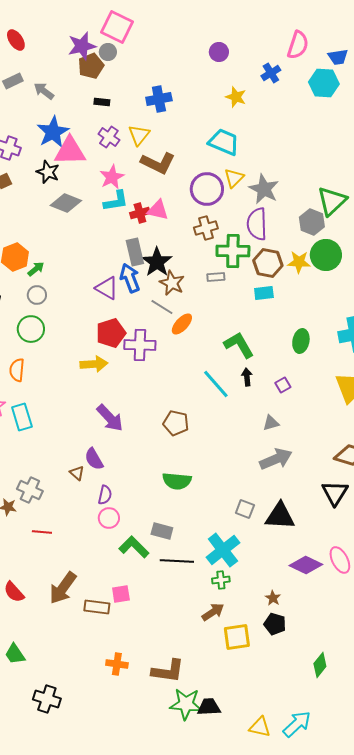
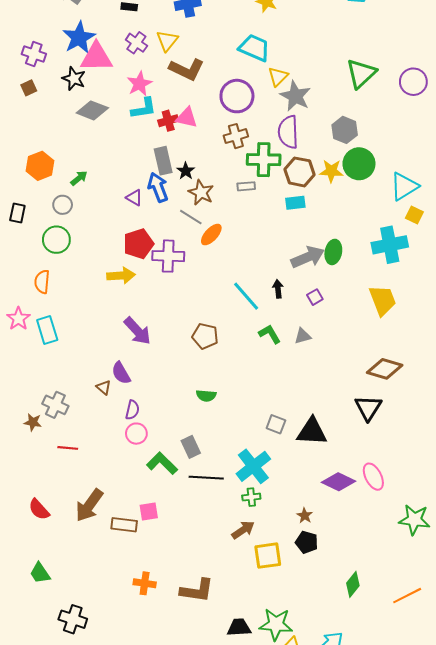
yellow triangle: (234, 178) -> (278, 77), moved
green triangle: (332, 201) -> (361, 74), moved
black star: (157, 262) -> (186, 171), size x0.6
green arrow: (36, 269) -> (79, 178), moved
purple triangle: (107, 288) -> (134, 198), size x0.7
green L-shape: (239, 345) -> (270, 334), moved, size x0.7
gray arrow: (276, 459) -> (308, 257), moved
green semicircle: (177, 481) -> (206, 396), size x0.7
gray rectangle: (162, 531) -> (191, 447), turned 50
green star: (186, 704) -> (276, 624), moved

